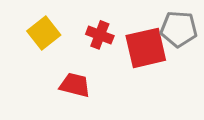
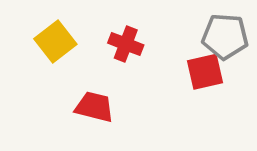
red square: (146, 48) -> (205, 72), moved, size x0.7

